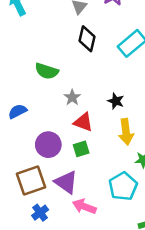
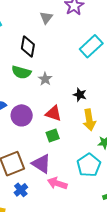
black diamond: (87, 39) -> (28, 47), moved
gray star: (72, 97) -> (45, 79), moved
purple circle: (48, 145) -> (22, 115), moved

